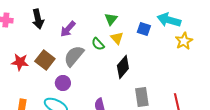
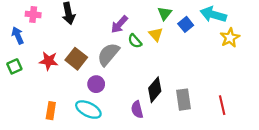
green triangle: (111, 19) -> (165, 13), moved
purple arrow: (68, 29) -> (119, 24), moved
blue square: (144, 29) -> (186, 24), turned 32
black diamond: (123, 67) -> (155, 90), moved

